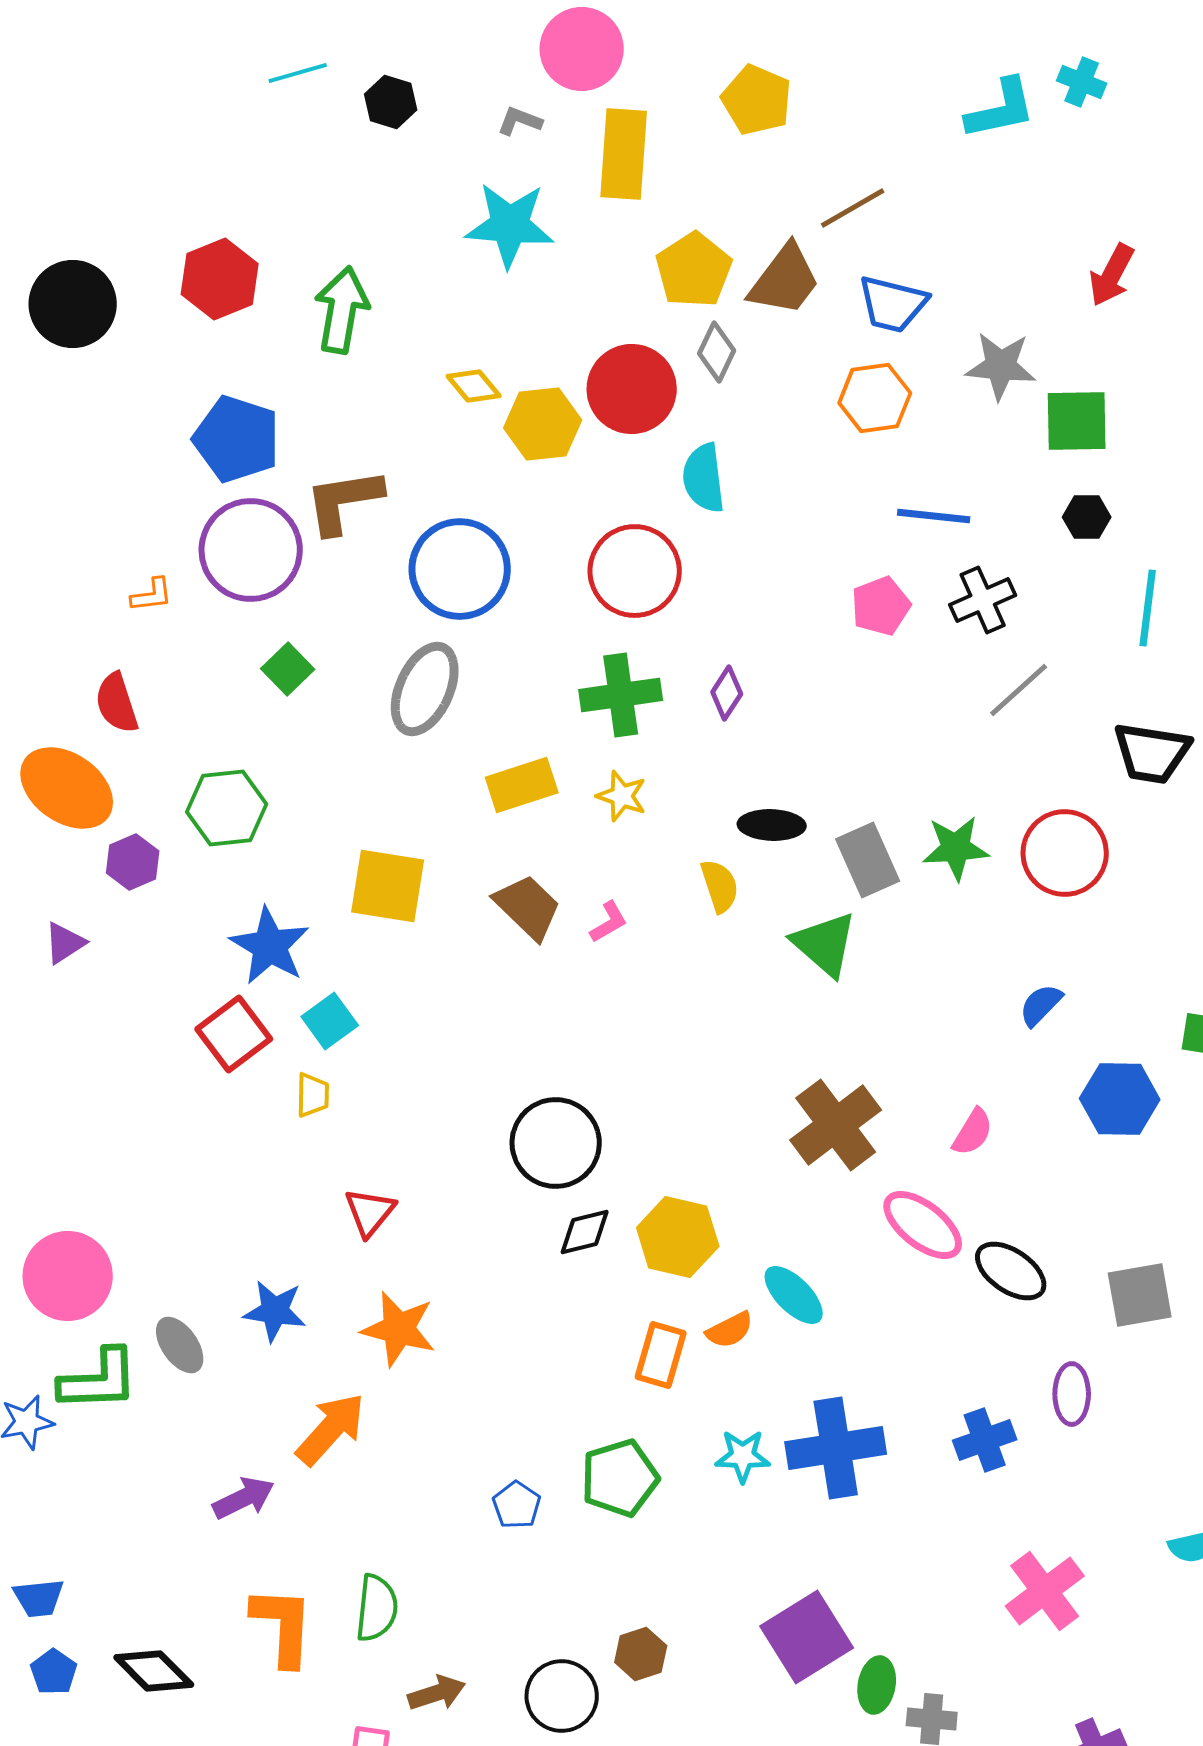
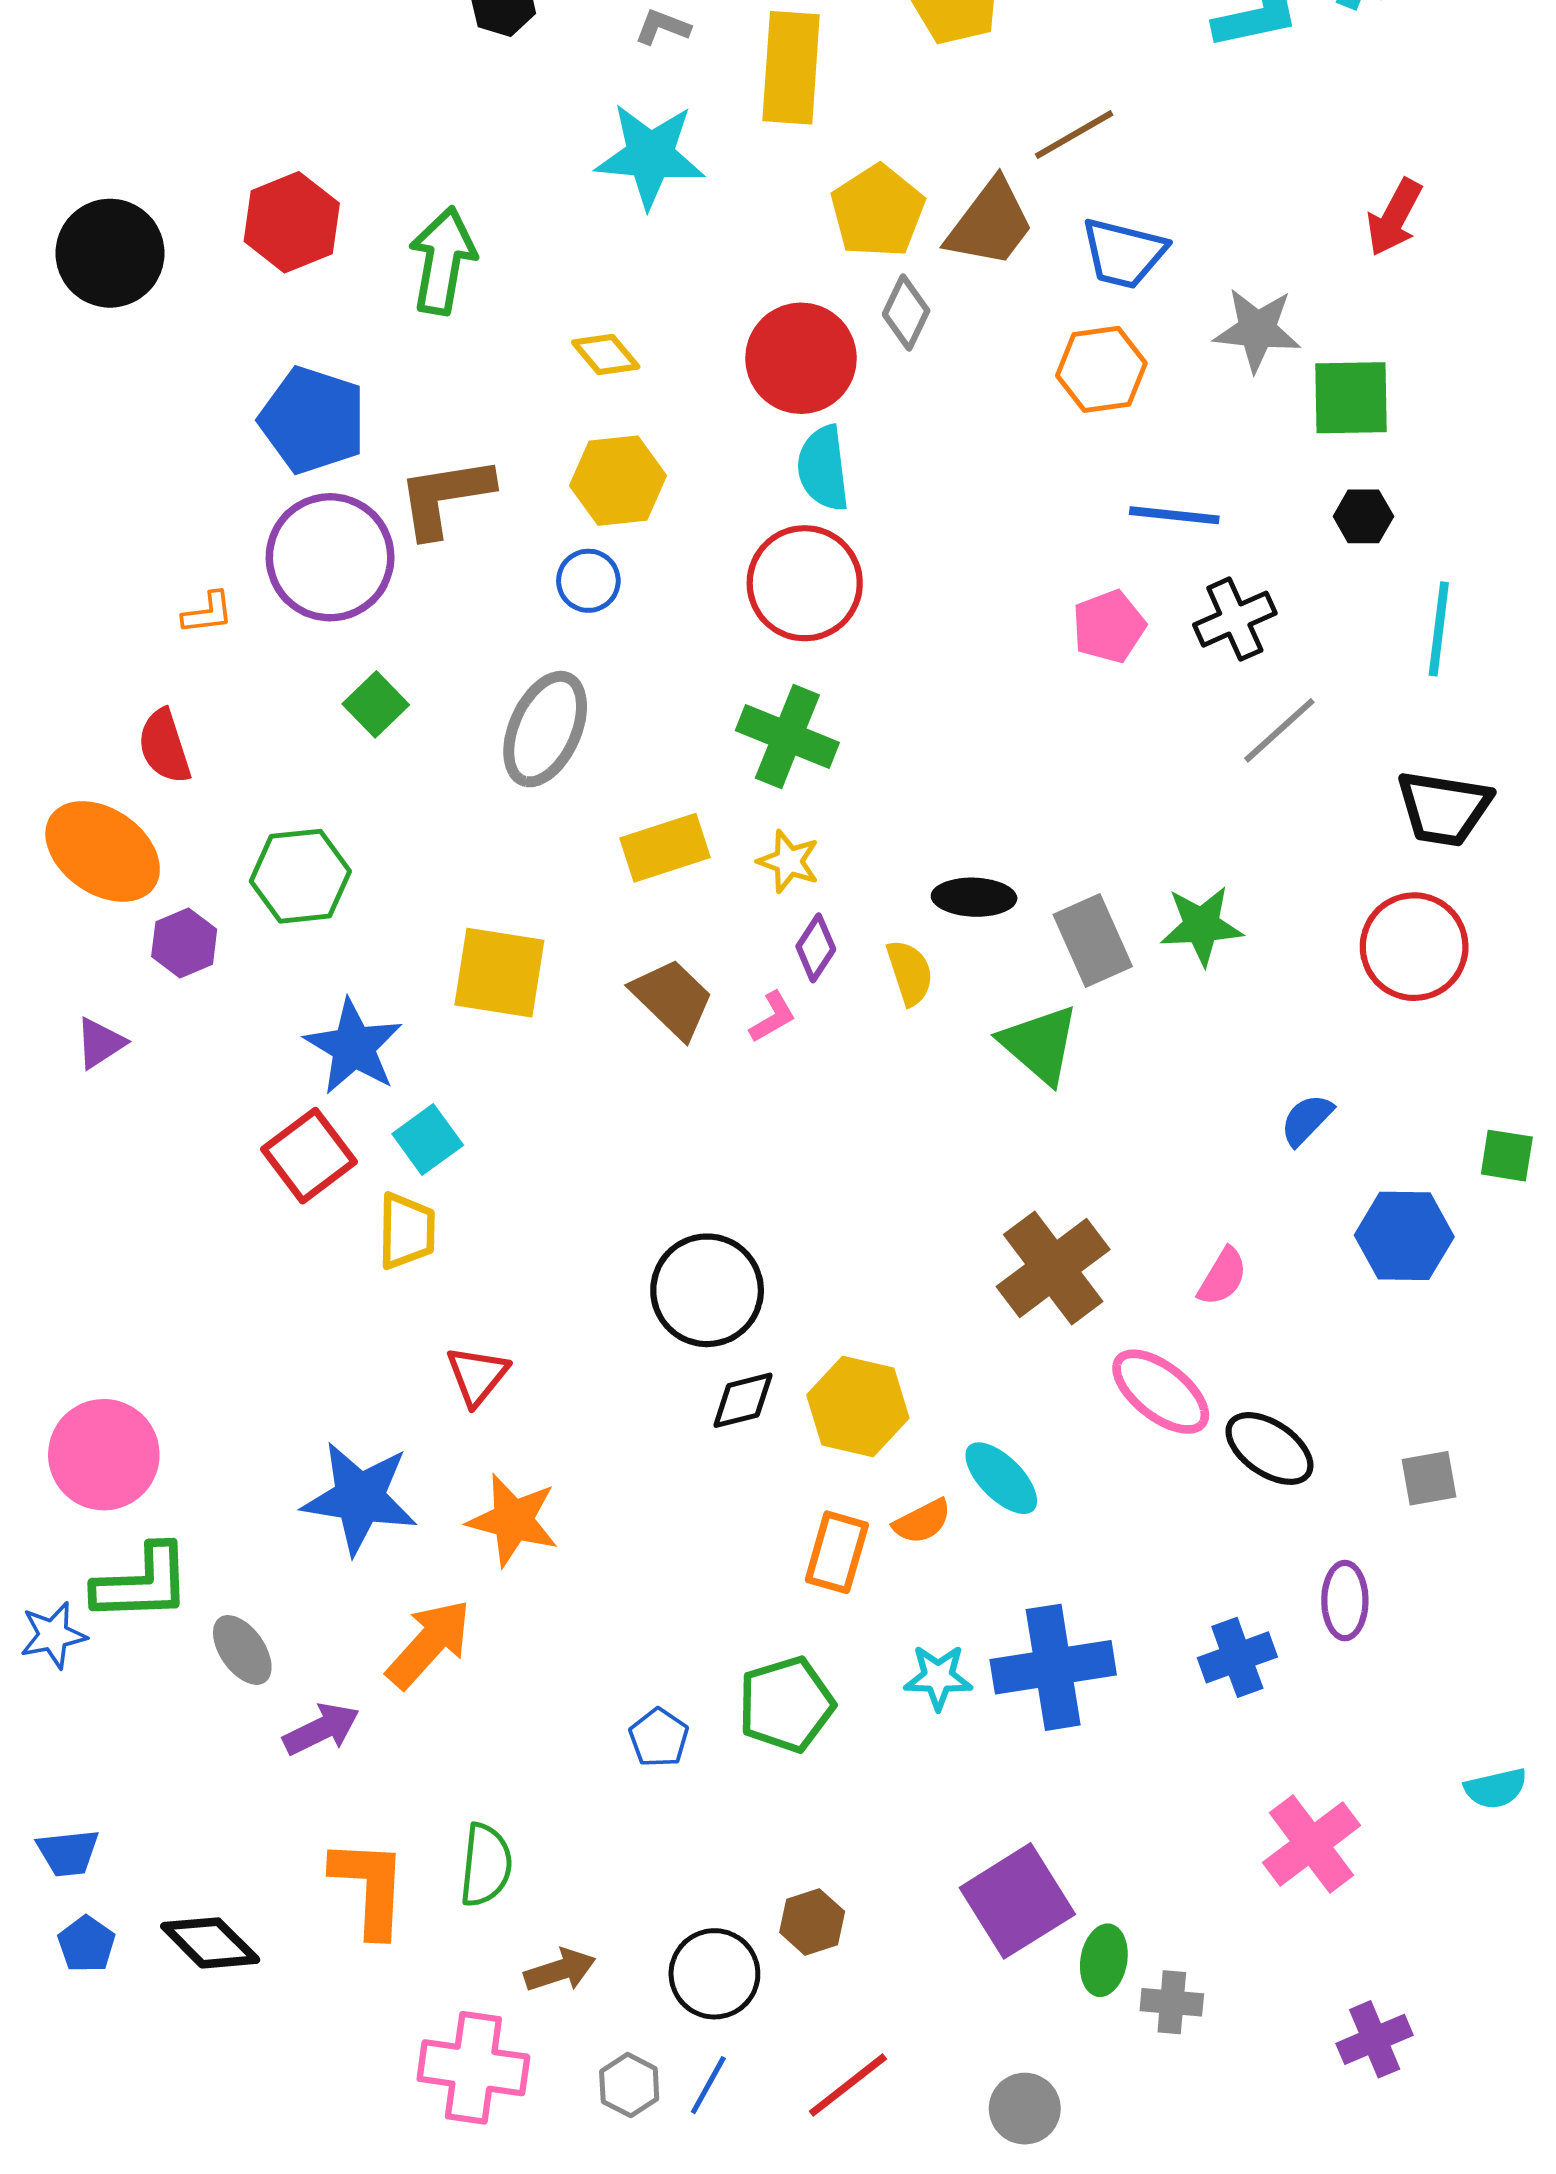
yellow hexagon: (543, 424) -> (618, 481), moved
cyan semicircle: (704, 478) -> (823, 468), moved
blue circle: (460, 569) -> (588, 581), size x0.5
purple diamond: (727, 693) -> (816, 948), moved
green cross: (621, 695) -> (787, 737), turned 30
red circle: (1065, 853) -> (1414, 947), moved
yellow trapezoid: (313, 1095) -> (407, 1231), size x1.4
gray square: (1140, 1295) -> (1429, 1478), size x0.7
blue star: (275, 1311) -> (360, 1498), size x1.5
gray ellipse: (180, 1345) -> (242, 1650), moved

